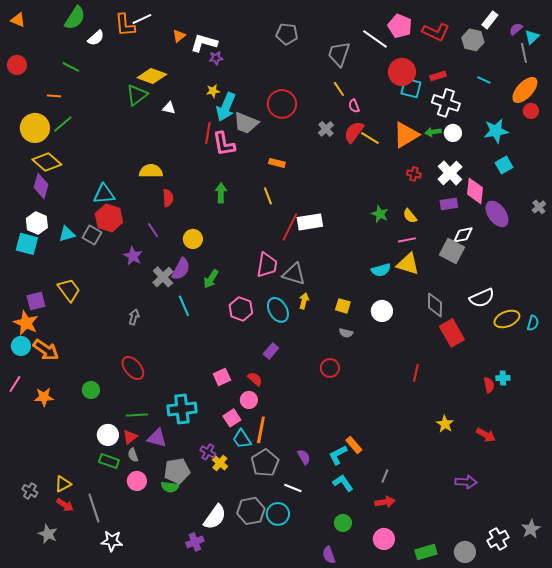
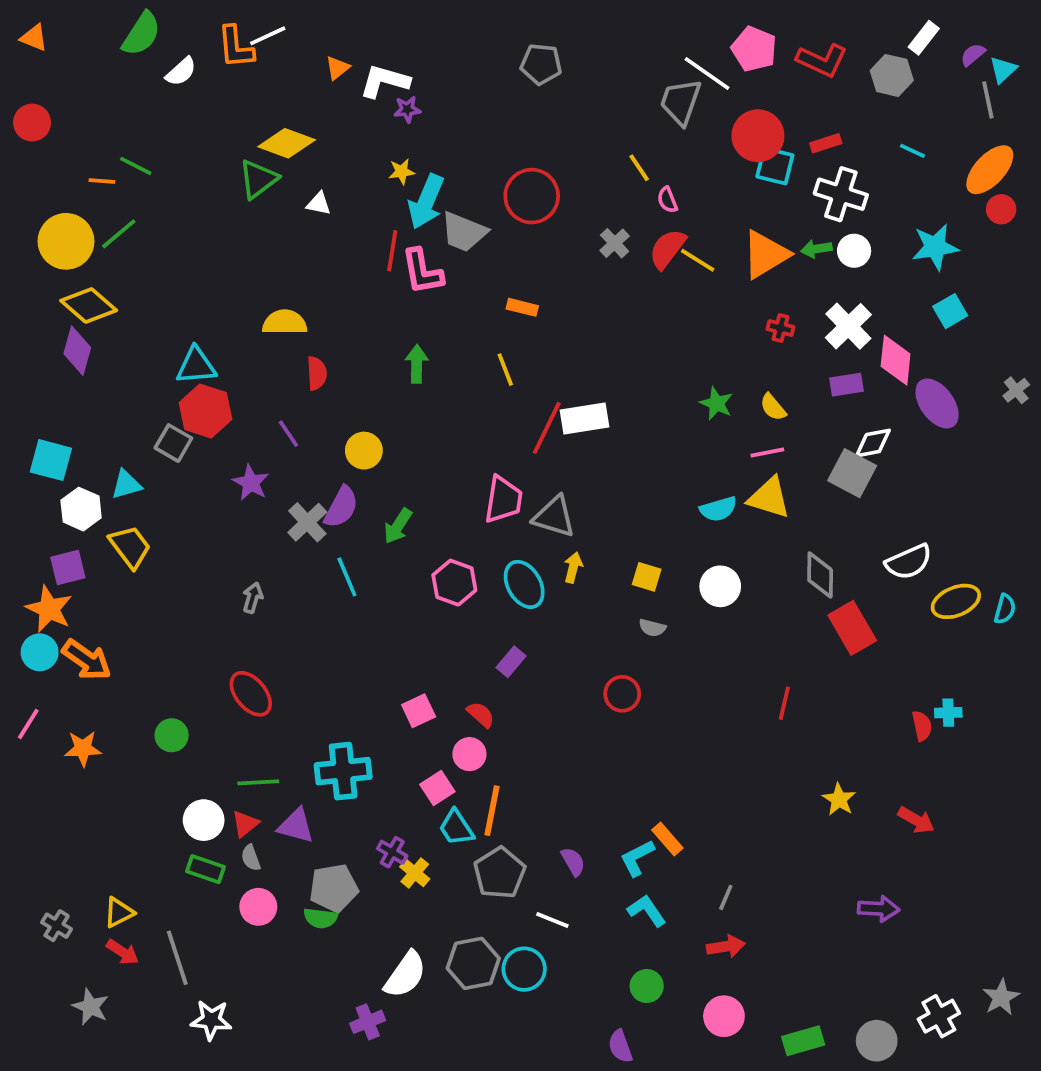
gray trapezoid: (339, 54) -> (681, 102), moved
green line: (71, 67) -> (136, 166), moved
white hexagon: (37, 223) -> (81, 509), moved
cyan triangle: (67, 234) -> (126, 485), moved

